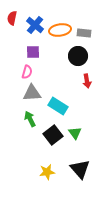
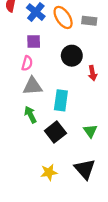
orange ellipse: (60, 30) -> (63, 17), turned 65
black circle: (78, 56) -> (72, 56), moved
cyan rectangle: (58, 106) -> (61, 100), turned 66
green triangle: (75, 133) -> (90, 131), moved

